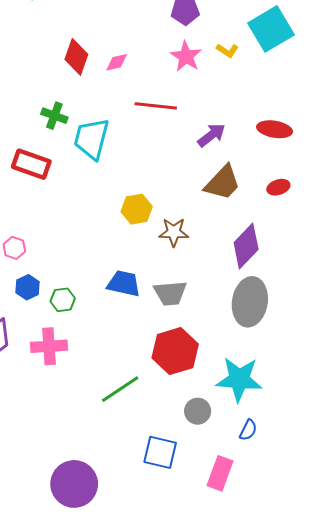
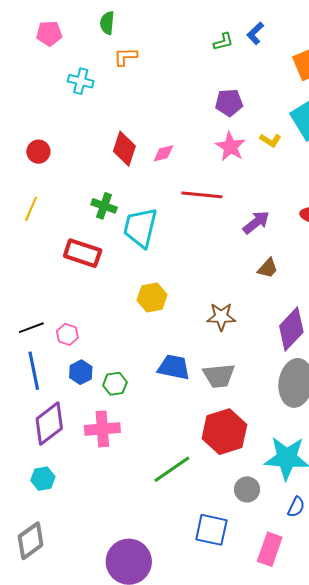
brown trapezoid: (223, 183) -> (268, 268), size x0.6
yellow hexagon: (137, 209) -> (152, 297), moved

